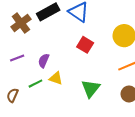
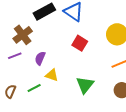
brown cross: (21, 23) -> (23, 35), moved
green line: (35, 84) -> (34, 88), moved

